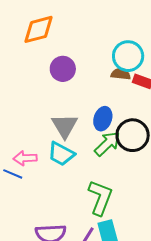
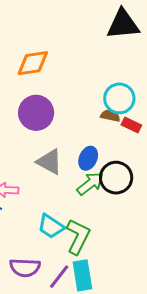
purple circle: (63, 69) -> (36, 113), moved, size x1.4
gray triangle: (65, 126) -> (49, 162), turned -36
cyan trapezoid: (61, 154) -> (51, 226), moved

